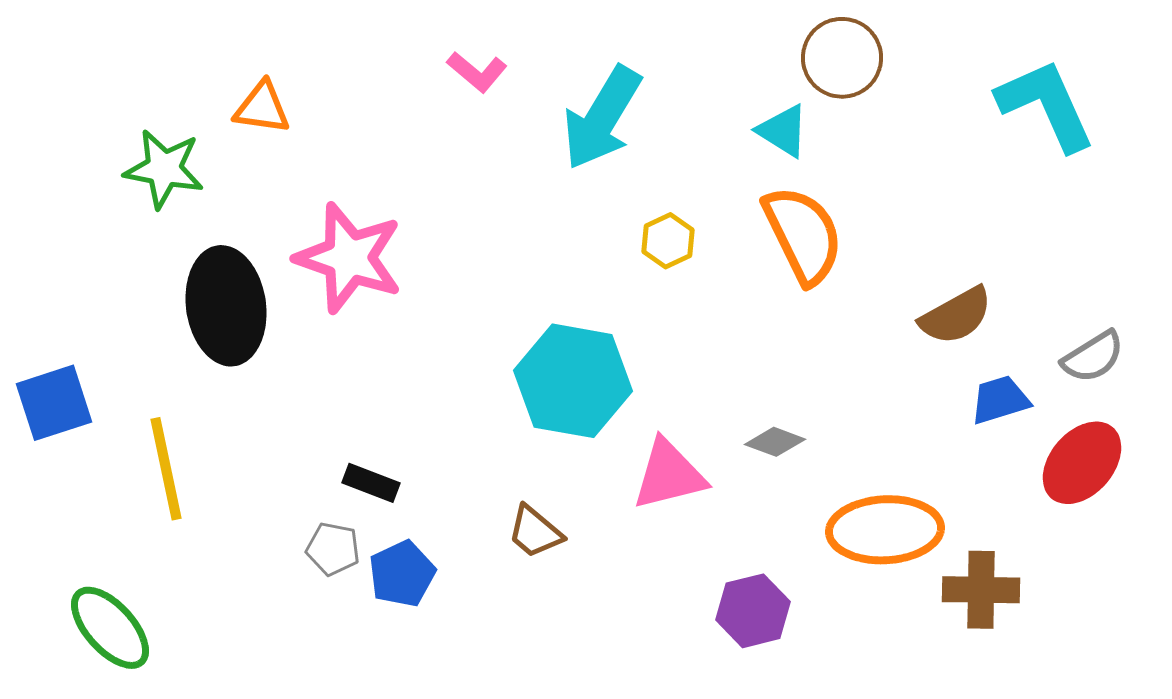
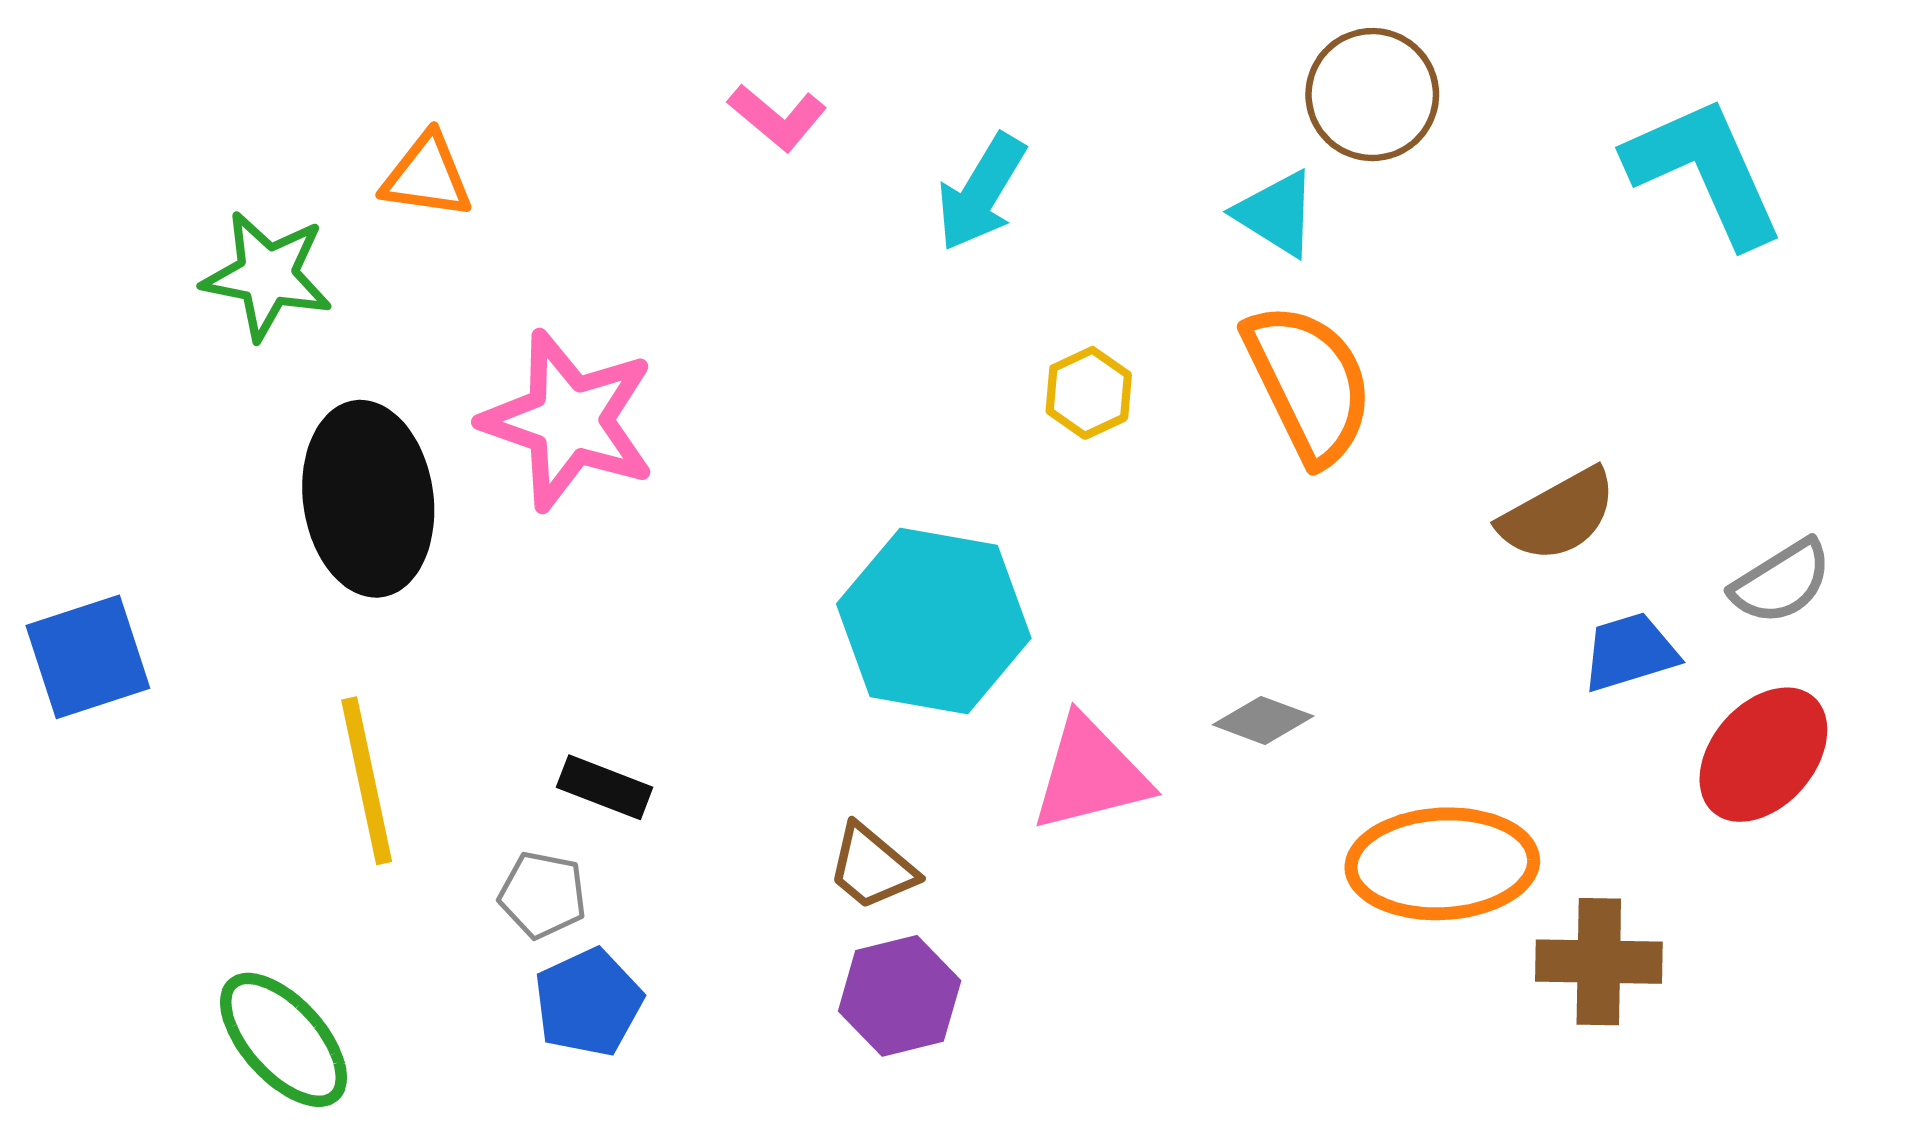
cyan arrow: (602, 118) -> (981, 192), size x0.7
yellow line: (166, 469) -> (367, 781), moved
blue pentagon: (402, 574) -> (588, 1002), moved
purple hexagon: (753, 611) -> (900, 996), moved
green ellipse: (110, 628) -> (283, 1040), moved

